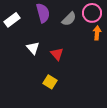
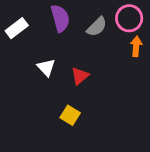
red triangle: (57, 54) -> (80, 76), turned 32

